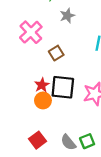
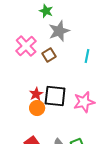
gray star: (67, 16) -> (59, 31), size x1.5
brown square: (56, 53) -> (49, 55), moved

